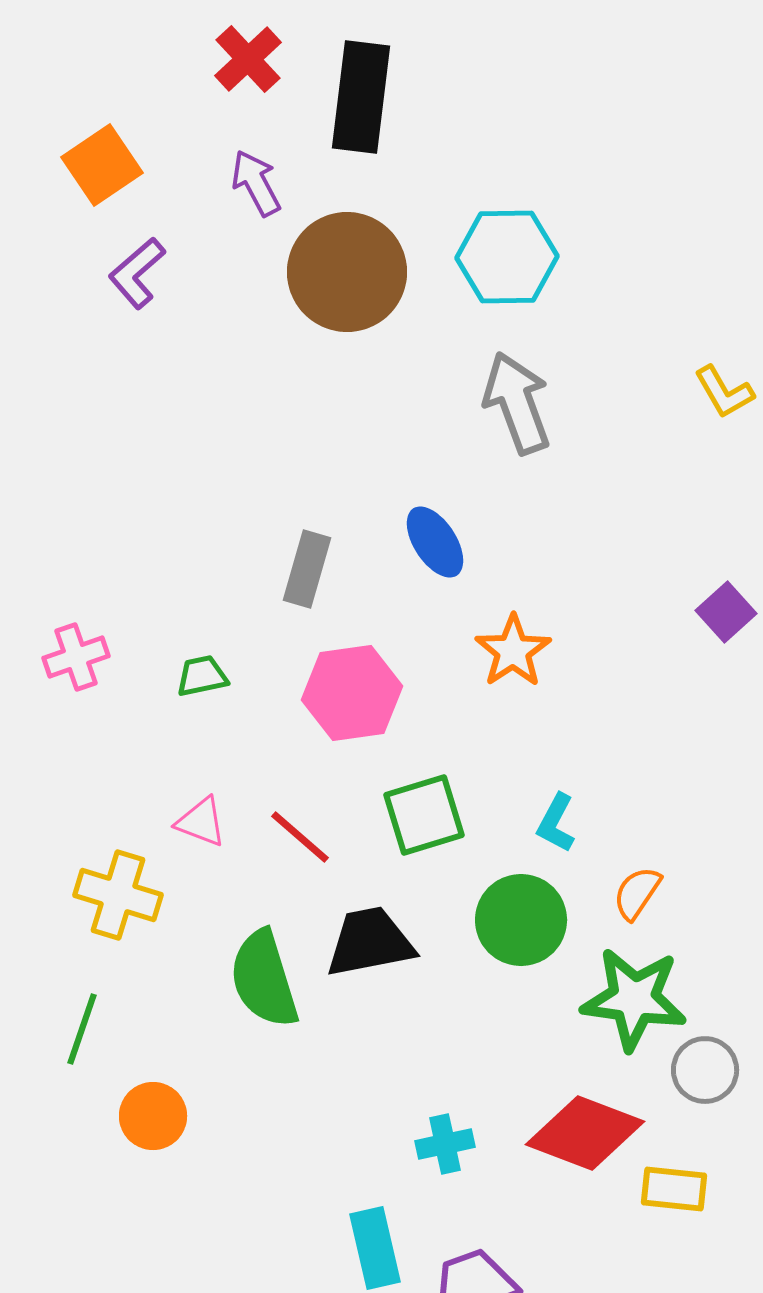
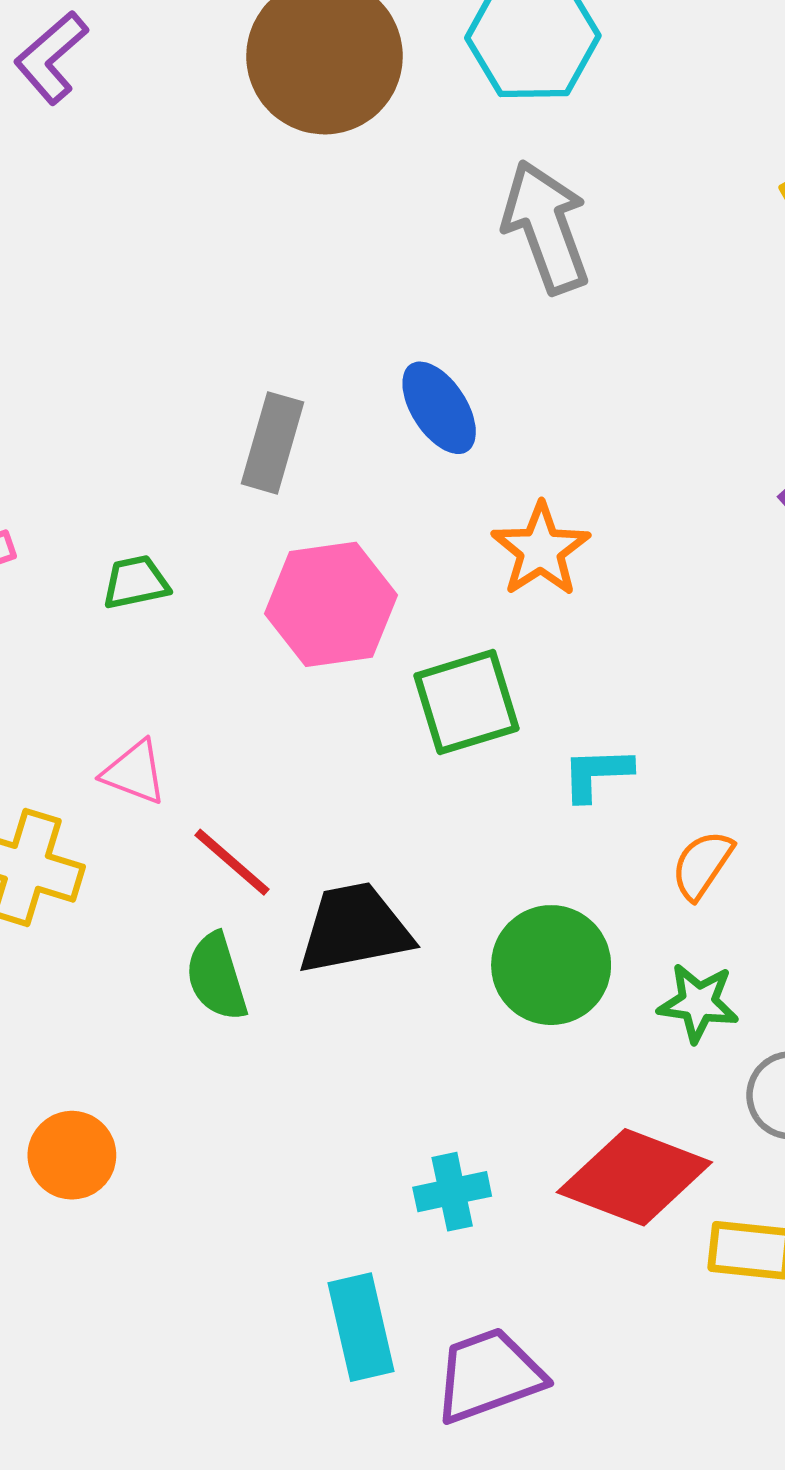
green square: (424, 815) -> (466, 702), moved
cyan L-shape: (556, 823) -> (597, 774), turned 60
red line: (300, 837) -> (232, 862), moved
green circle: (521, 920) -> (551, 965), moved
green semicircle: (264, 979) -> (216, 977), size x0.7
green star: (634, 999) -> (698, 1003), size x0.6

